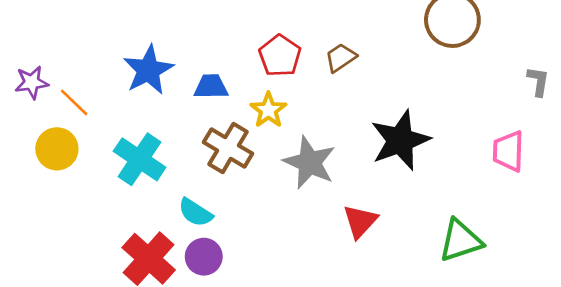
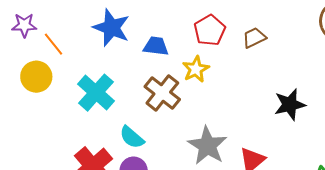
blue star: (148, 70) -> (111, 28), turned -30
black star: (400, 140) -> (290, 104), size x0.7
gray star: (309, 162) -> (207, 146), moved

